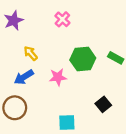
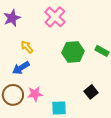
pink cross: (62, 19) -> (55, 17), size x1.5
pink star: (58, 77) -> (35, 94), moved

